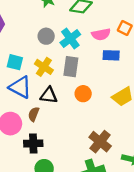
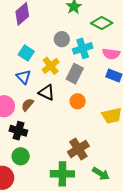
blue triangle: (20, 87) -> (24, 77), size x0.7

